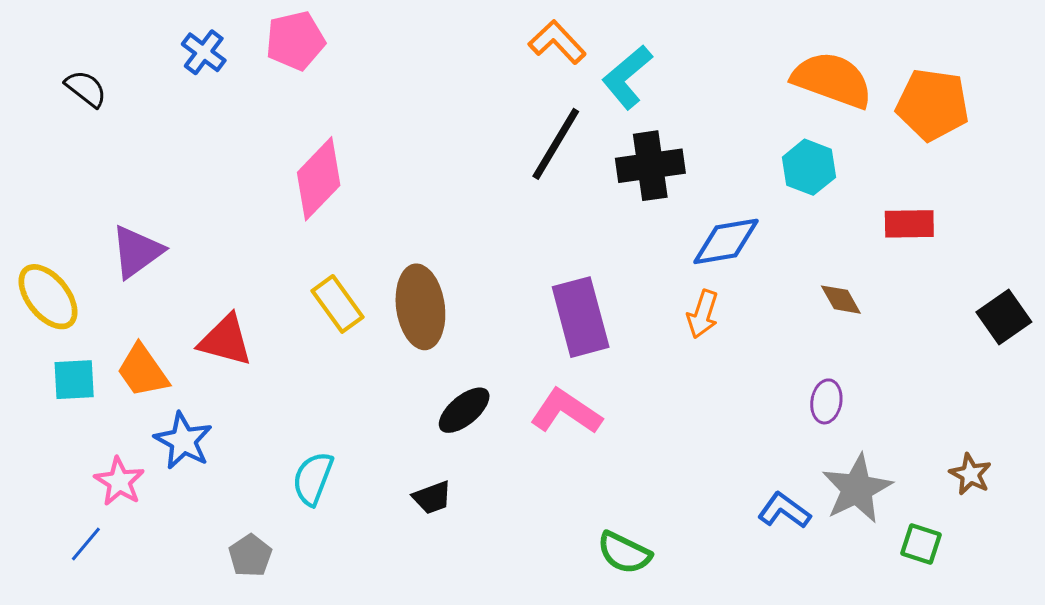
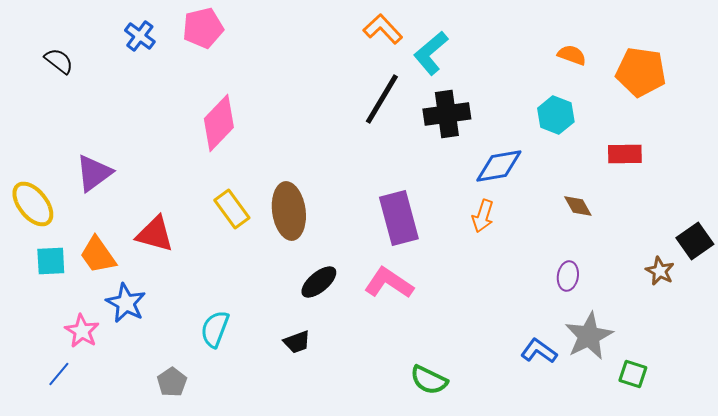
orange semicircle: (832, 80) -> (572, 55), size x0.5
black square: (1004, 317) -> (695, 241), moved
brown star: (970, 474) -> (660, 271), moved

